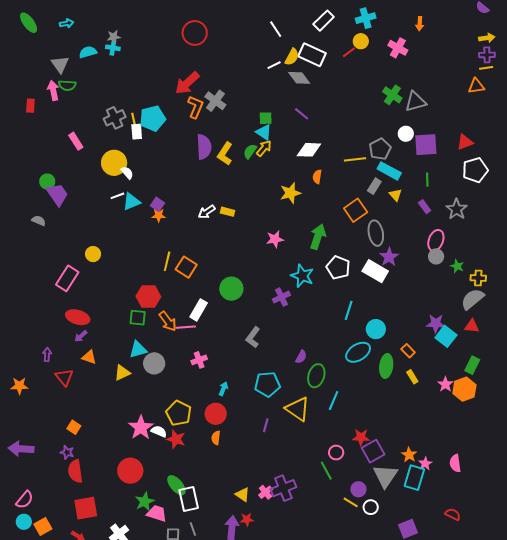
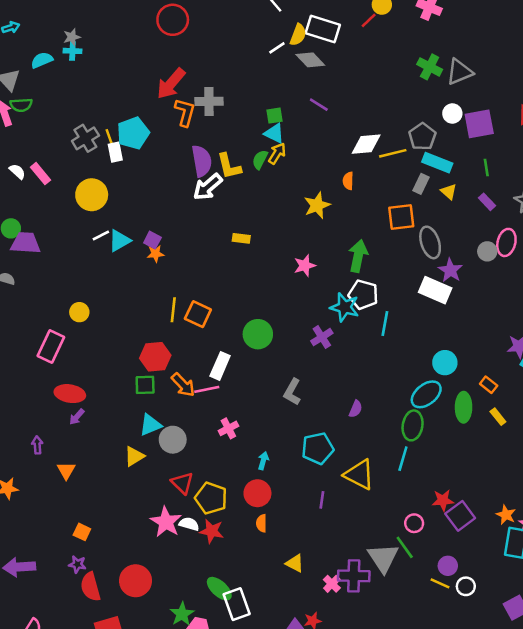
gray cross: (215, 101) -> (209, 101), turned -30
white diamond: (309, 150) -> (366, 144), moved
yellow L-shape: (225, 154) -> (229, 166), turned -40
white semicircle: (127, 173) -> (17, 172), moved
purple trapezoid: (57, 194) -> (26, 243), turned -45
orange square: (356, 210) -> (401, 217), turned 35
white arrow: (207, 212) -> (208, 187), moved, size x1.4
gray circle: (436, 256) -> (487, 251), moved
white pentagon: (338, 267) -> (363, 295), moved
cyan line: (349, 310) -> (385, 324), moved
orange triangle: (89, 357) -> (66, 470), moved, turned 49
green ellipse: (316, 376) -> (413, 425), moved
red triangle: (64, 377) -> (182, 483), moved
red circle: (130, 471) -> (136, 581), moved
gray triangle: (385, 476) -> (383, 558), moved
purple cross: (283, 488) -> (354, 576), turned 30
yellow triangle: (243, 494) -> (295, 563), moved

